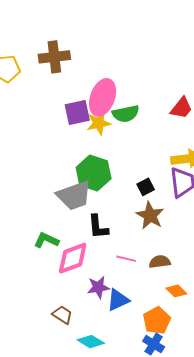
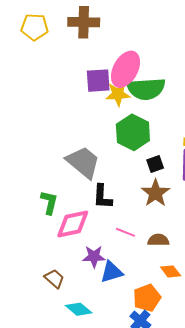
green semicircle: (126, 114) -> (146, 89), size x1.4
green hexagon: (94, 173) -> (133, 132), moved
gray trapezoid: (74, 196) -> (83, 162), turned -129
green L-shape: (46, 240) -> (49, 202), turned 70

